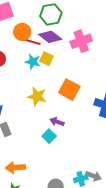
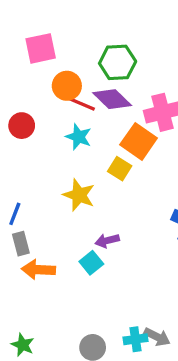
yellow square: (46, 59) -> (120, 169), moved
orange square: (69, 90) -> (139, 141), moved
purple arrow: (57, 122) -> (107, 241), turned -40
orange arrow: (15, 167) -> (38, 270), moved

